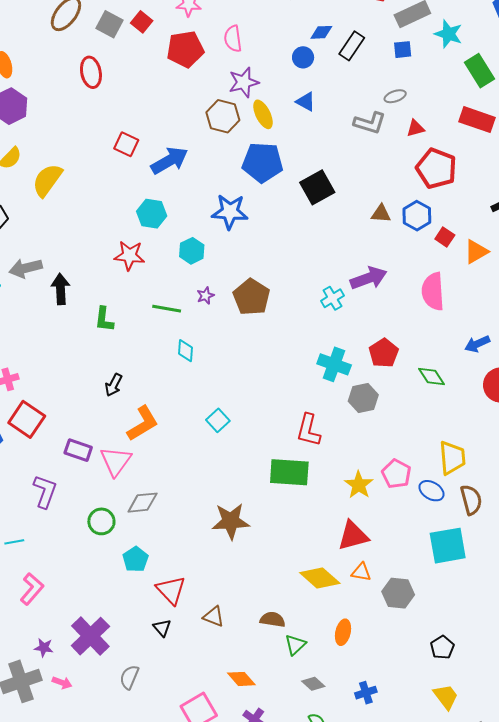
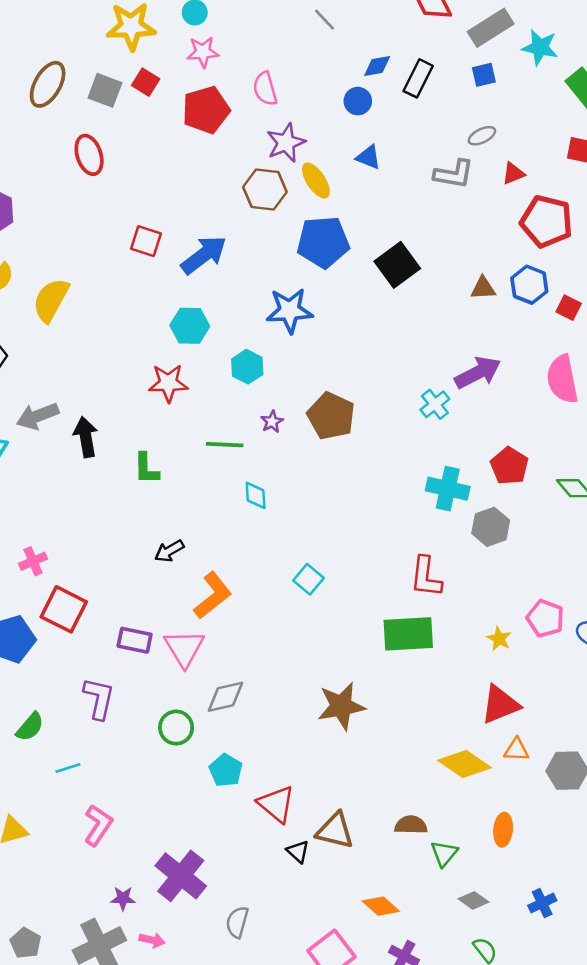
black arrow: (114, 385) -> (169, 551), turned 40
yellow star: (359, 485) -> (499, 639), size x0.7
brown triangle: (214, 616) -> (335, 831), size x1.4
black triangle: (162, 628) -> (298, 852), moved

